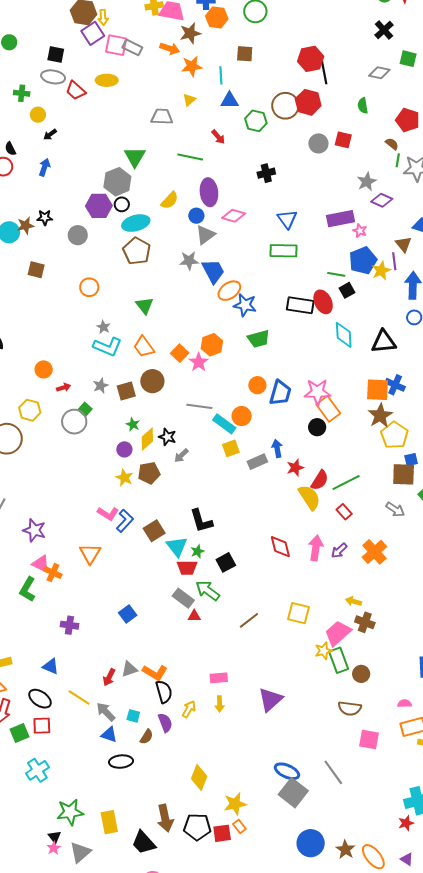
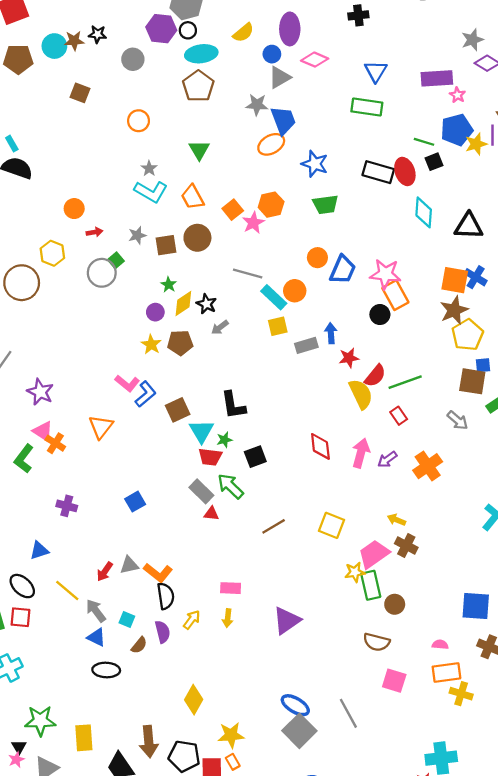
orange ellipse: (229, 291) -> (271, 144), moved
blue triangle: (51, 666) -> (39, 551), turned -48

